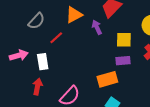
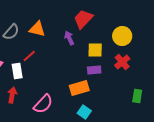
orange triangle: (74, 15) -> (37, 29), moved, turned 42
red line: (56, 38) -> (29, 56), moved

